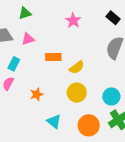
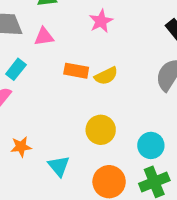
pink star: (73, 20) -> (101, 21), moved
yellow semicircle: (77, 67) -> (106, 76), moved
orange star: (37, 94) -> (21, 147), moved

